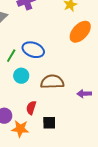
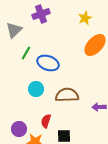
green line: (11, 56) -> (26, 53), moved

